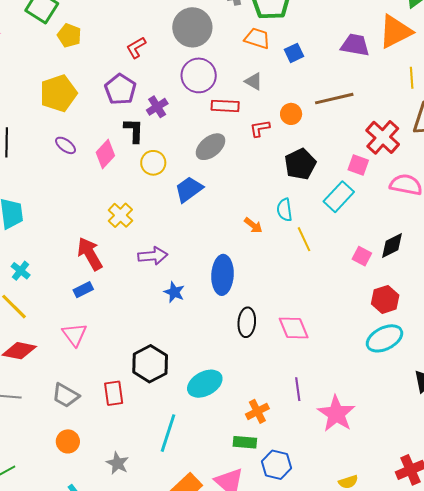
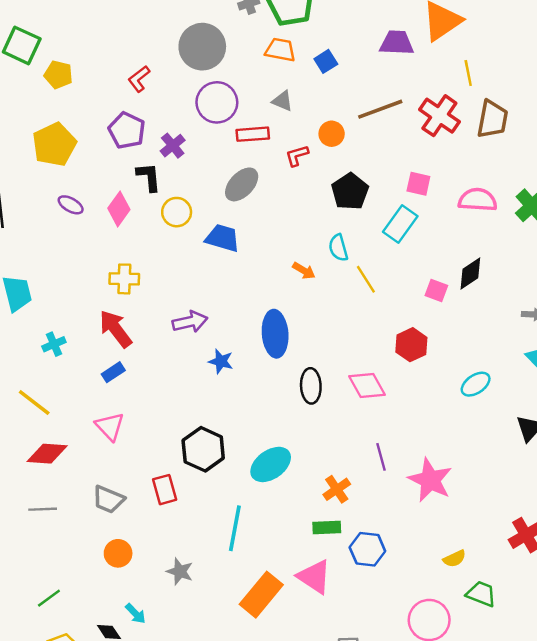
red cross: (383, 137) -> (439, 116), moved
blue trapezoid: (189, 189) -> (223, 238), turned 60
yellow cross: (120, 215) -> (124, 279), moved, turned -35
cyan cross: (21, 271) -> (54, 344), moved, turned 36
red hexagon: (385, 299) -> (411, 345), moved
cyan ellipse: (385, 338) -> (476, 384), size x0.7

